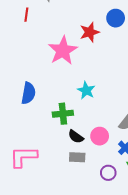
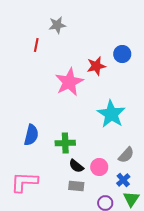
cyan star: (86, 90) -> (111, 114), moved, size x1.6
blue semicircle: (28, 93) -> (31, 135), moved

